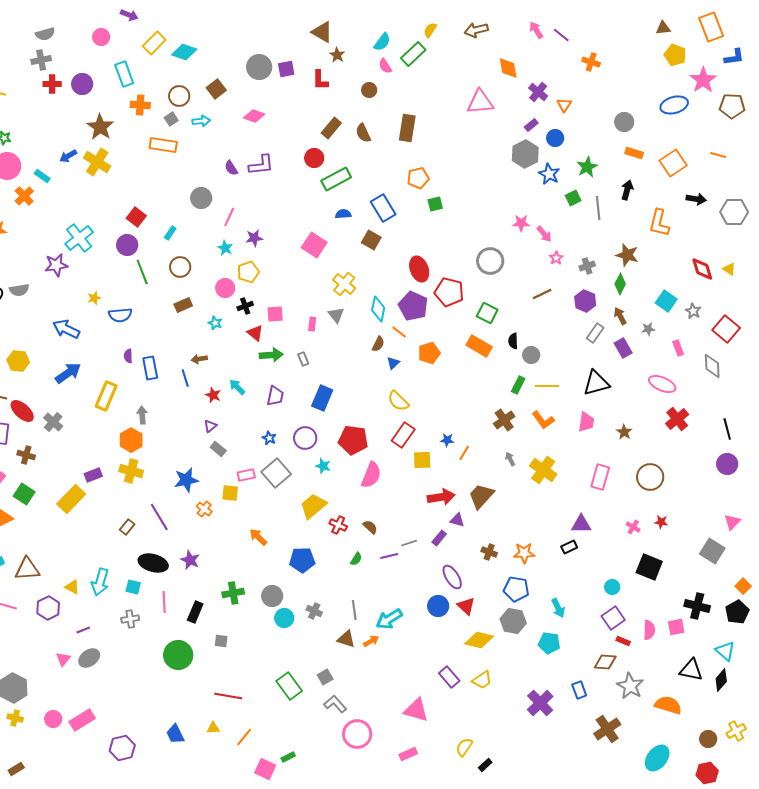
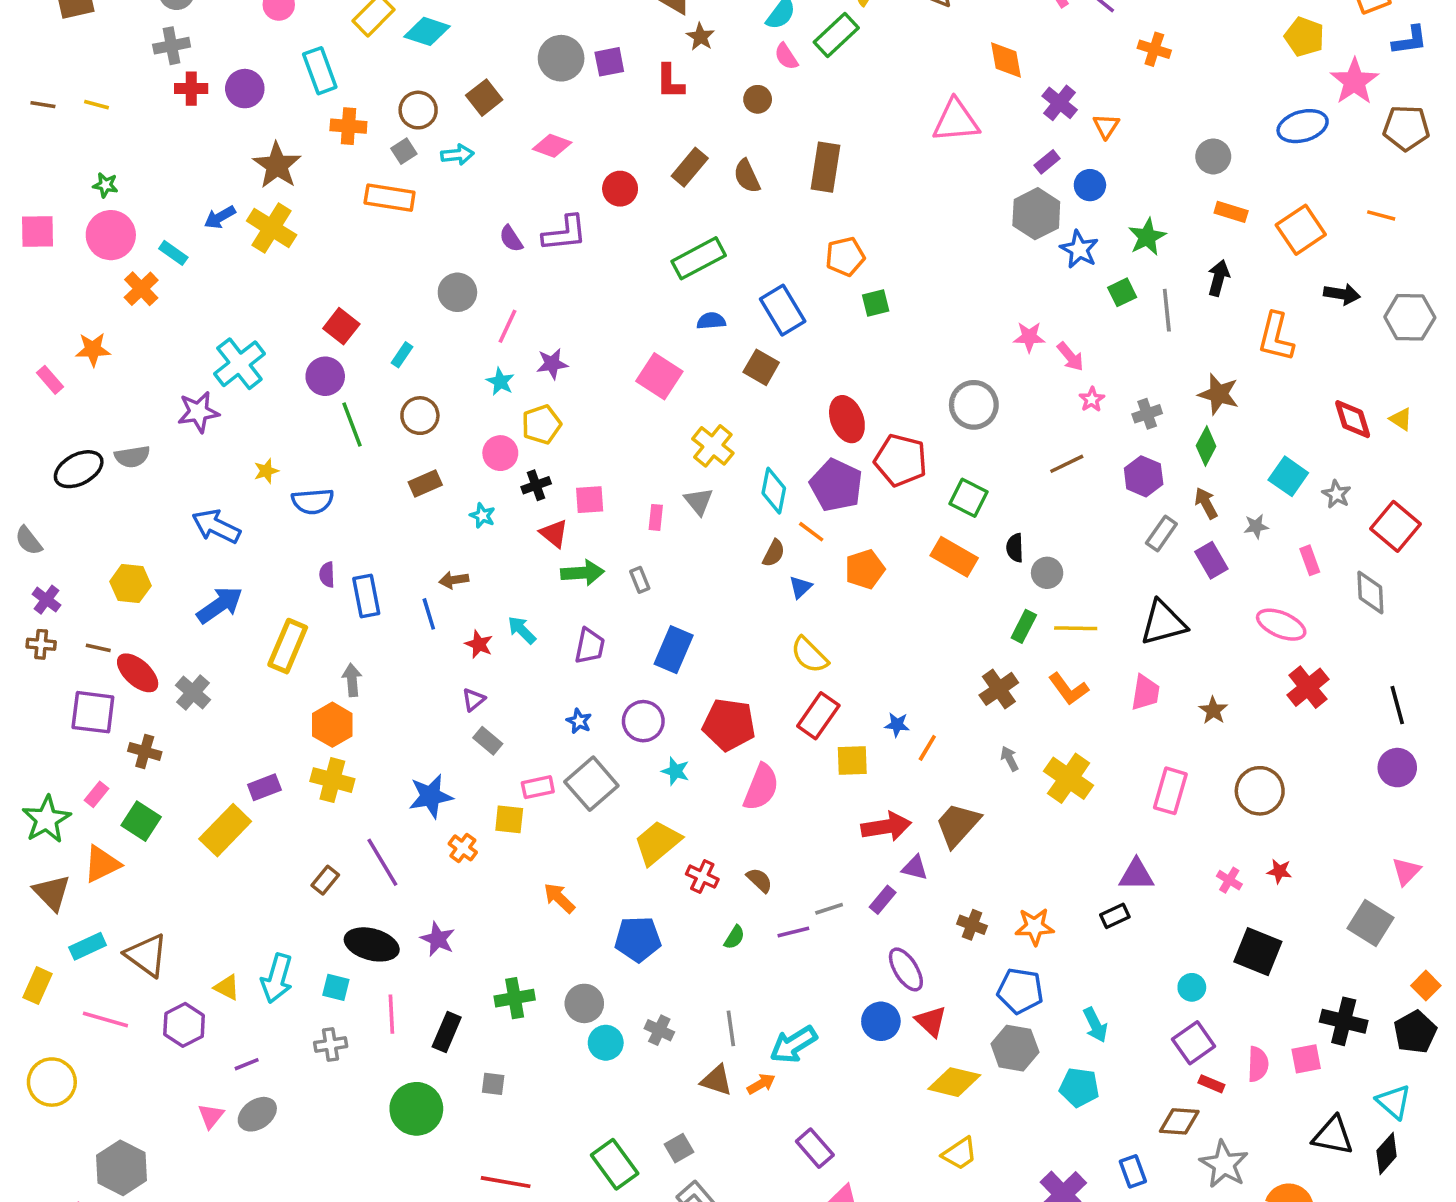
red circle: (314, 158) -> (620, 189), moved
brown triangle: (27, 569) -> (147, 955), turned 40
purple rectangle: (449, 677) -> (815, 1148), moved

